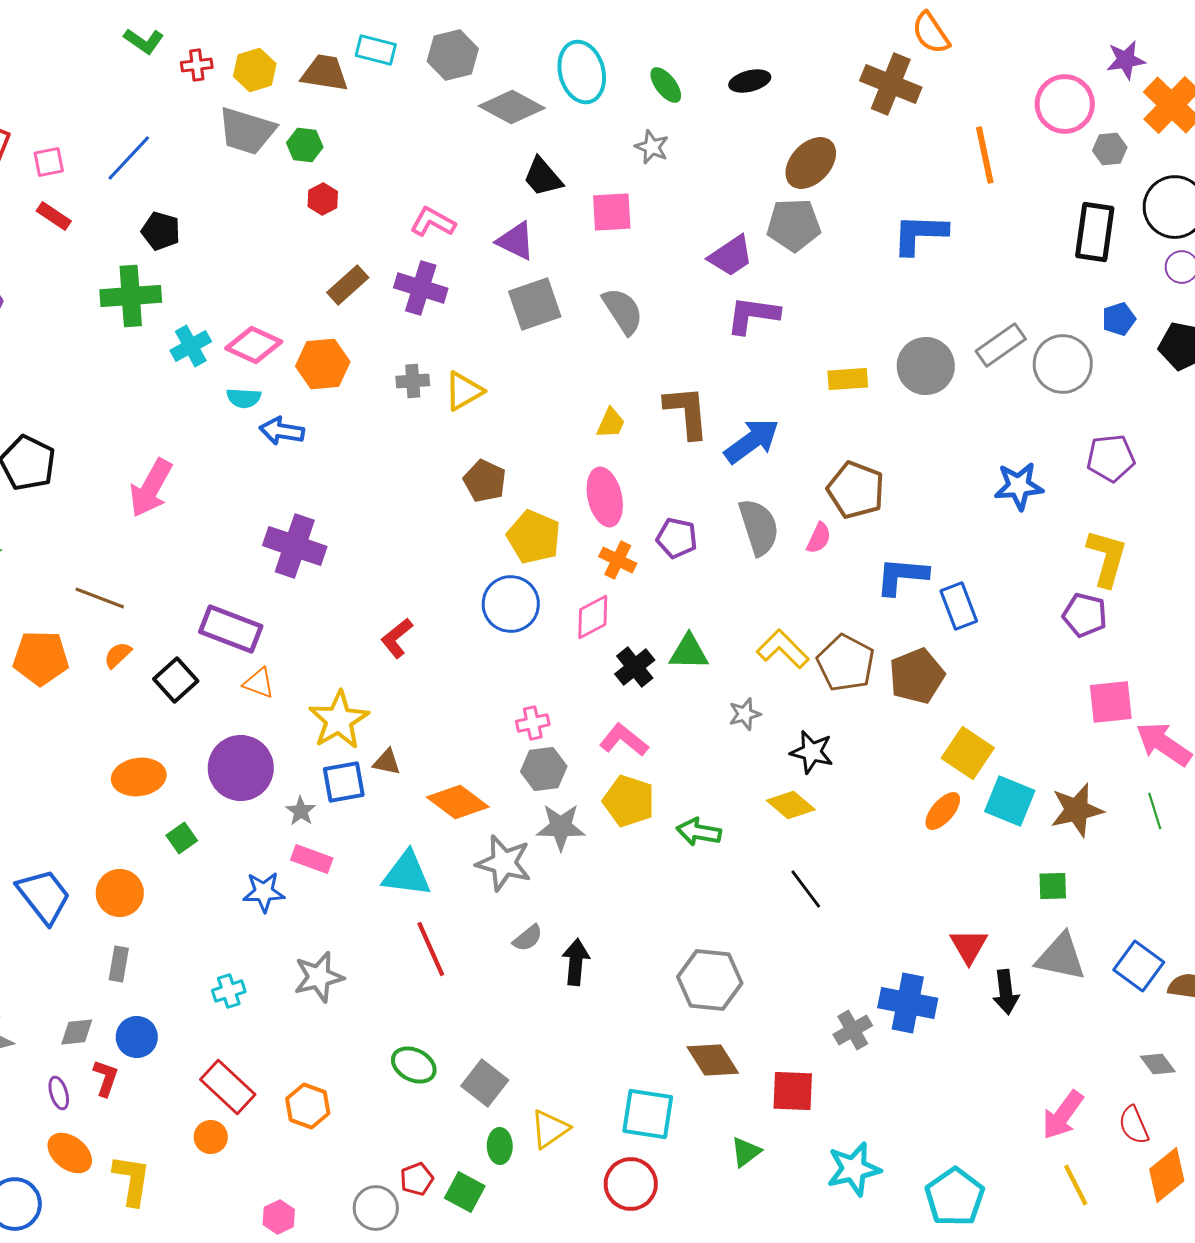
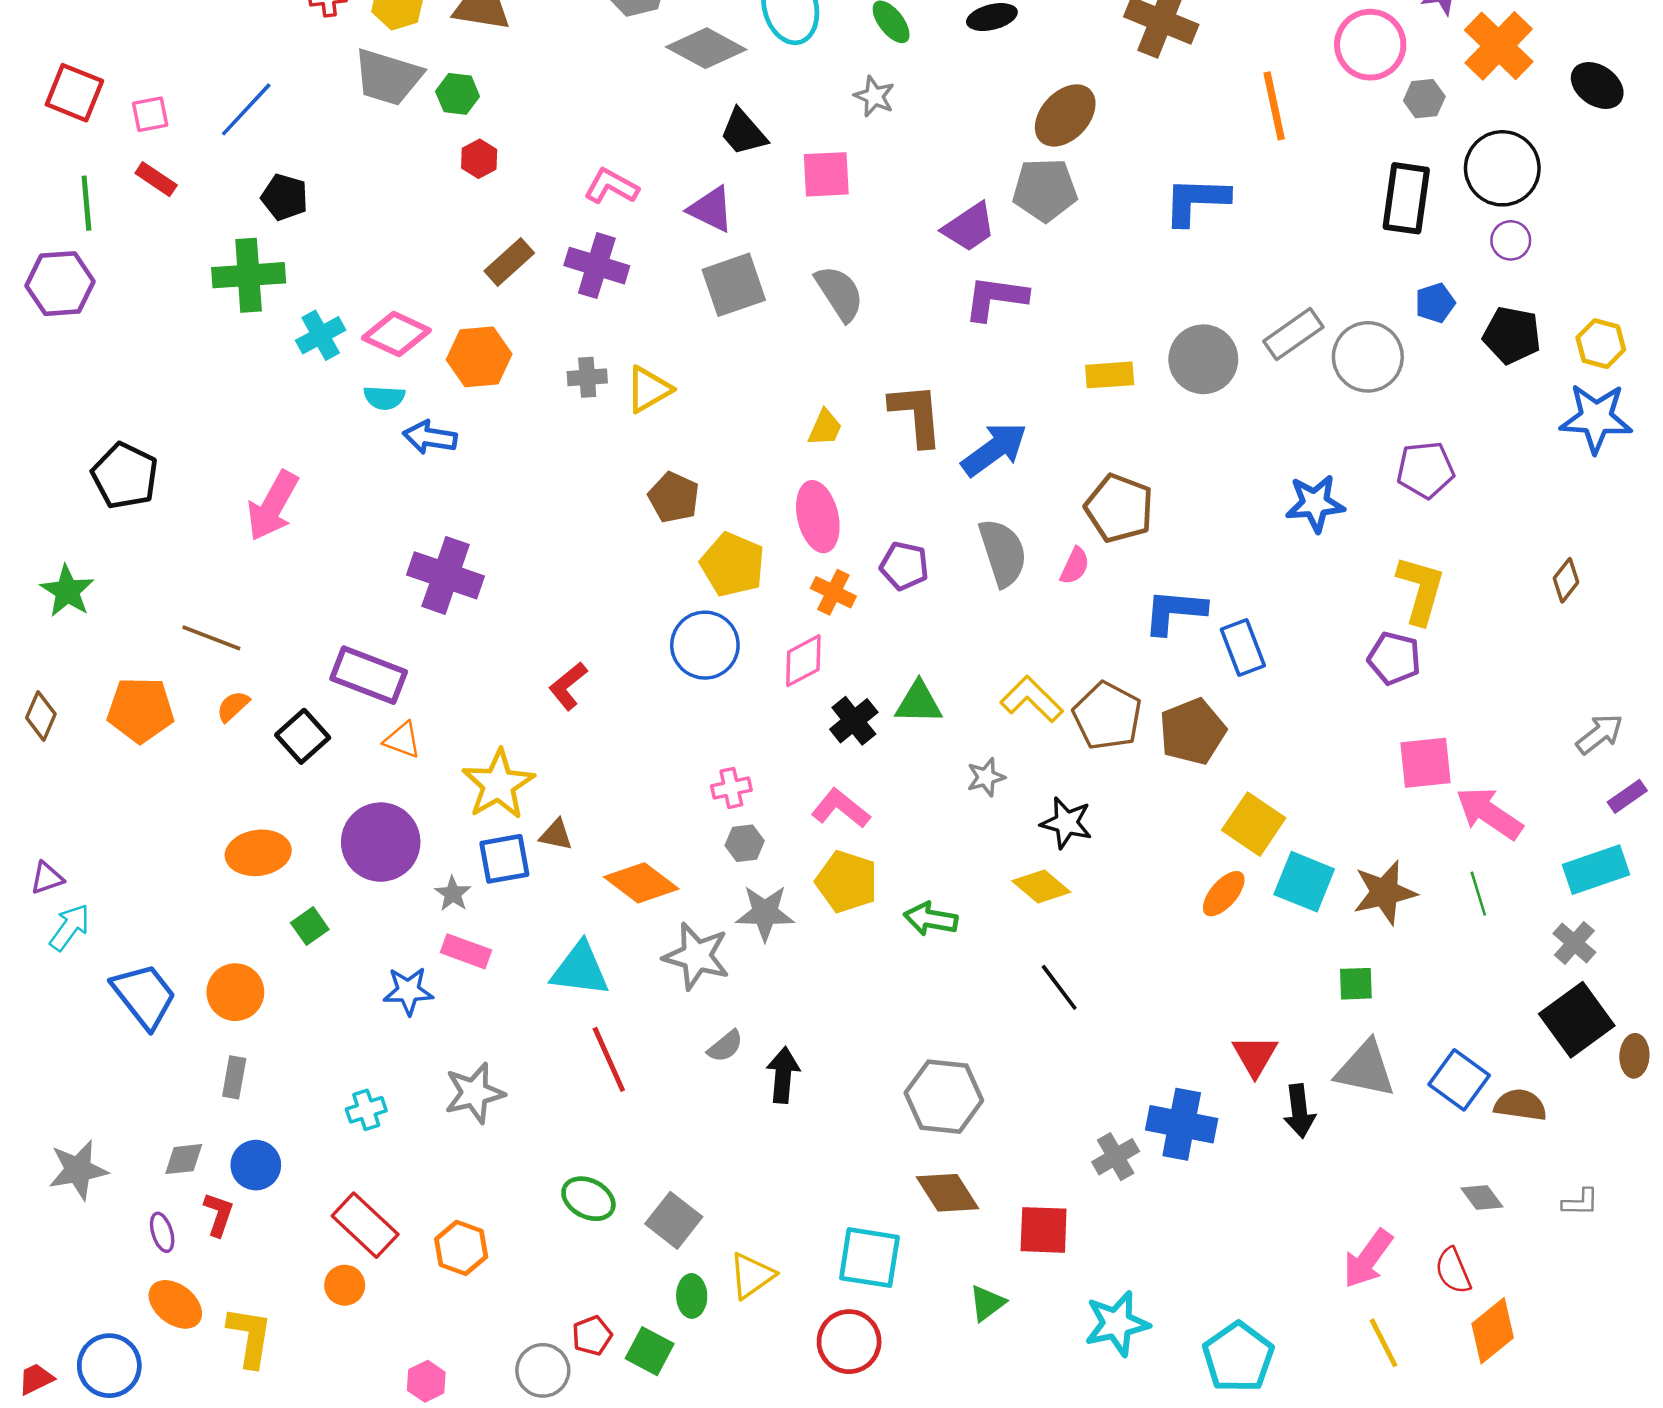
gray hexagon: (544, 769) -> (745, 843), size x0.7

